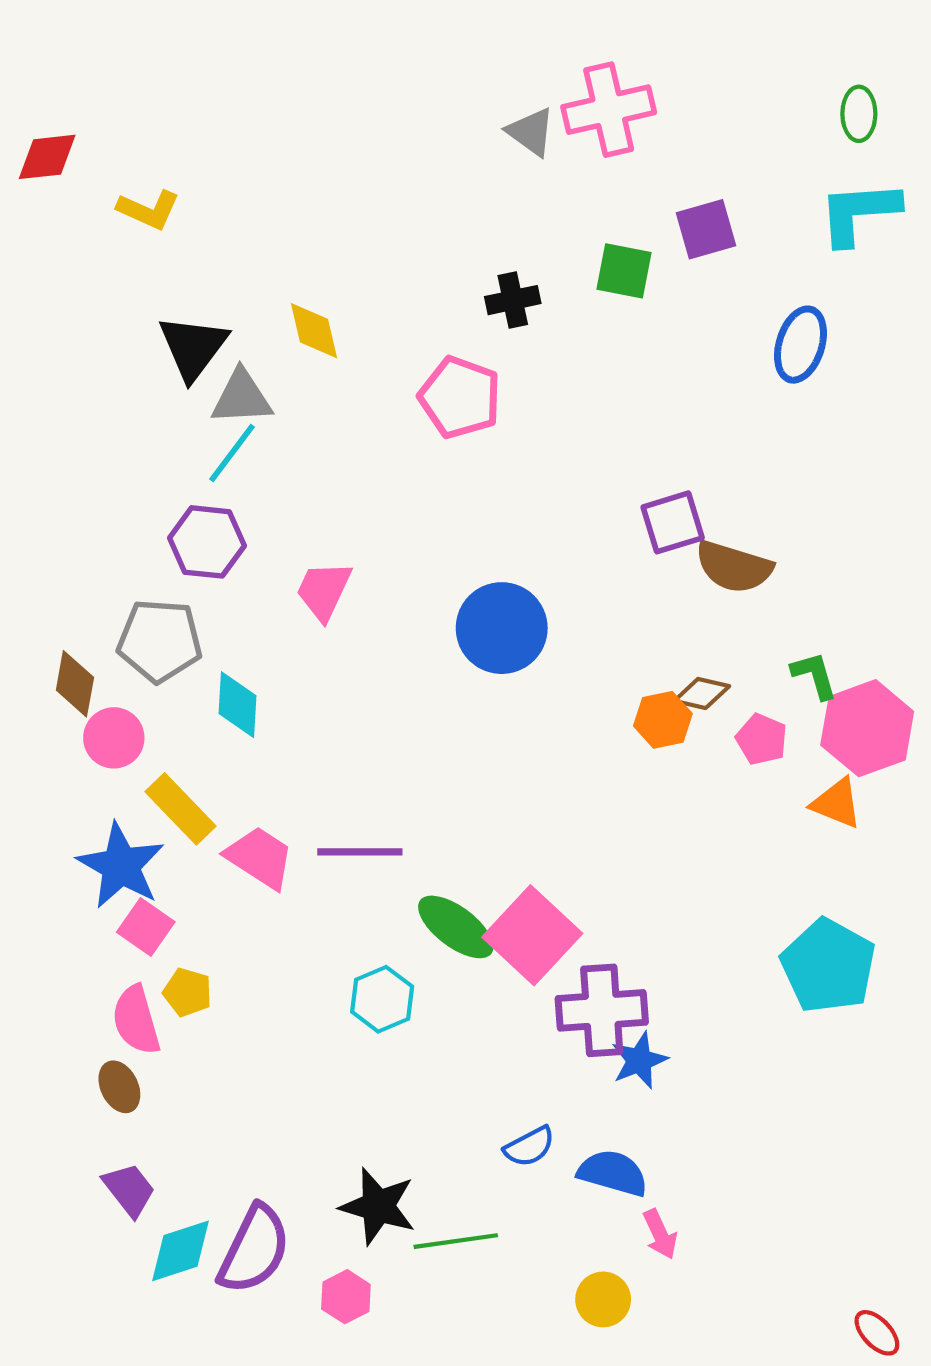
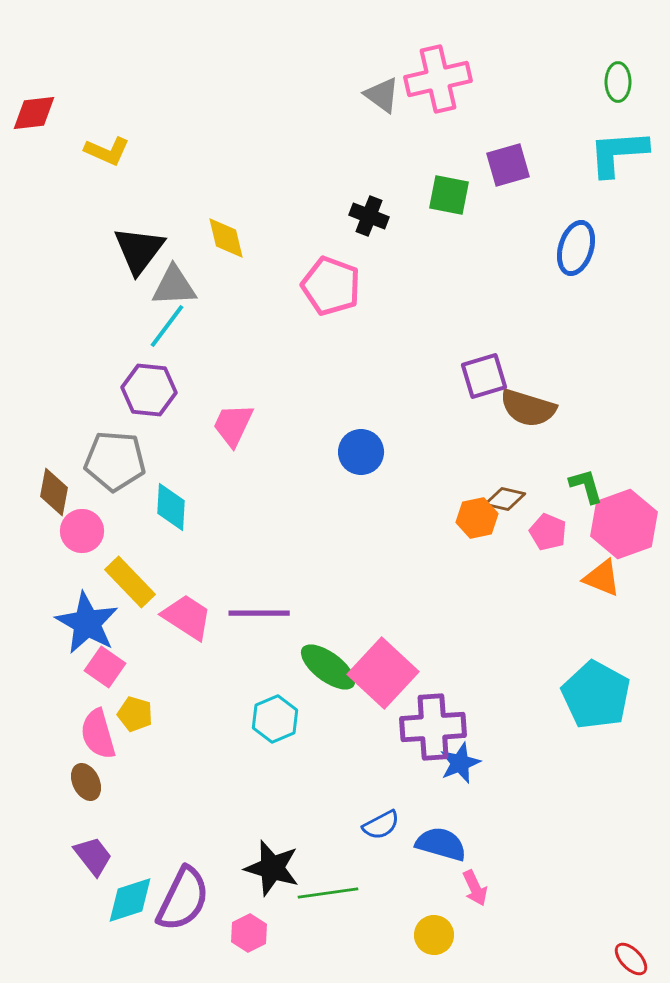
black cross: (513, 300) -> (369, 216), turned 33
blue circle: (502, 628) -> (361, 452), size x0.7

